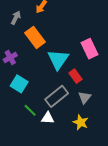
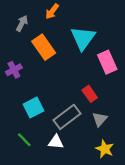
cyan triangle: (58, 59) -> (83, 38), moved
cyan square: (19, 84) -> (34, 108), moved, turned 30
green line: (30, 110) -> (24, 140), moved
yellow star: (81, 122) -> (105, 149), moved

